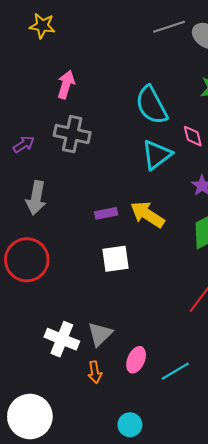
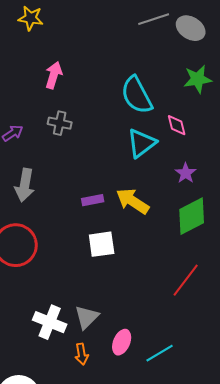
gray cross: (72, 134) -> (60, 123), size x0.7

